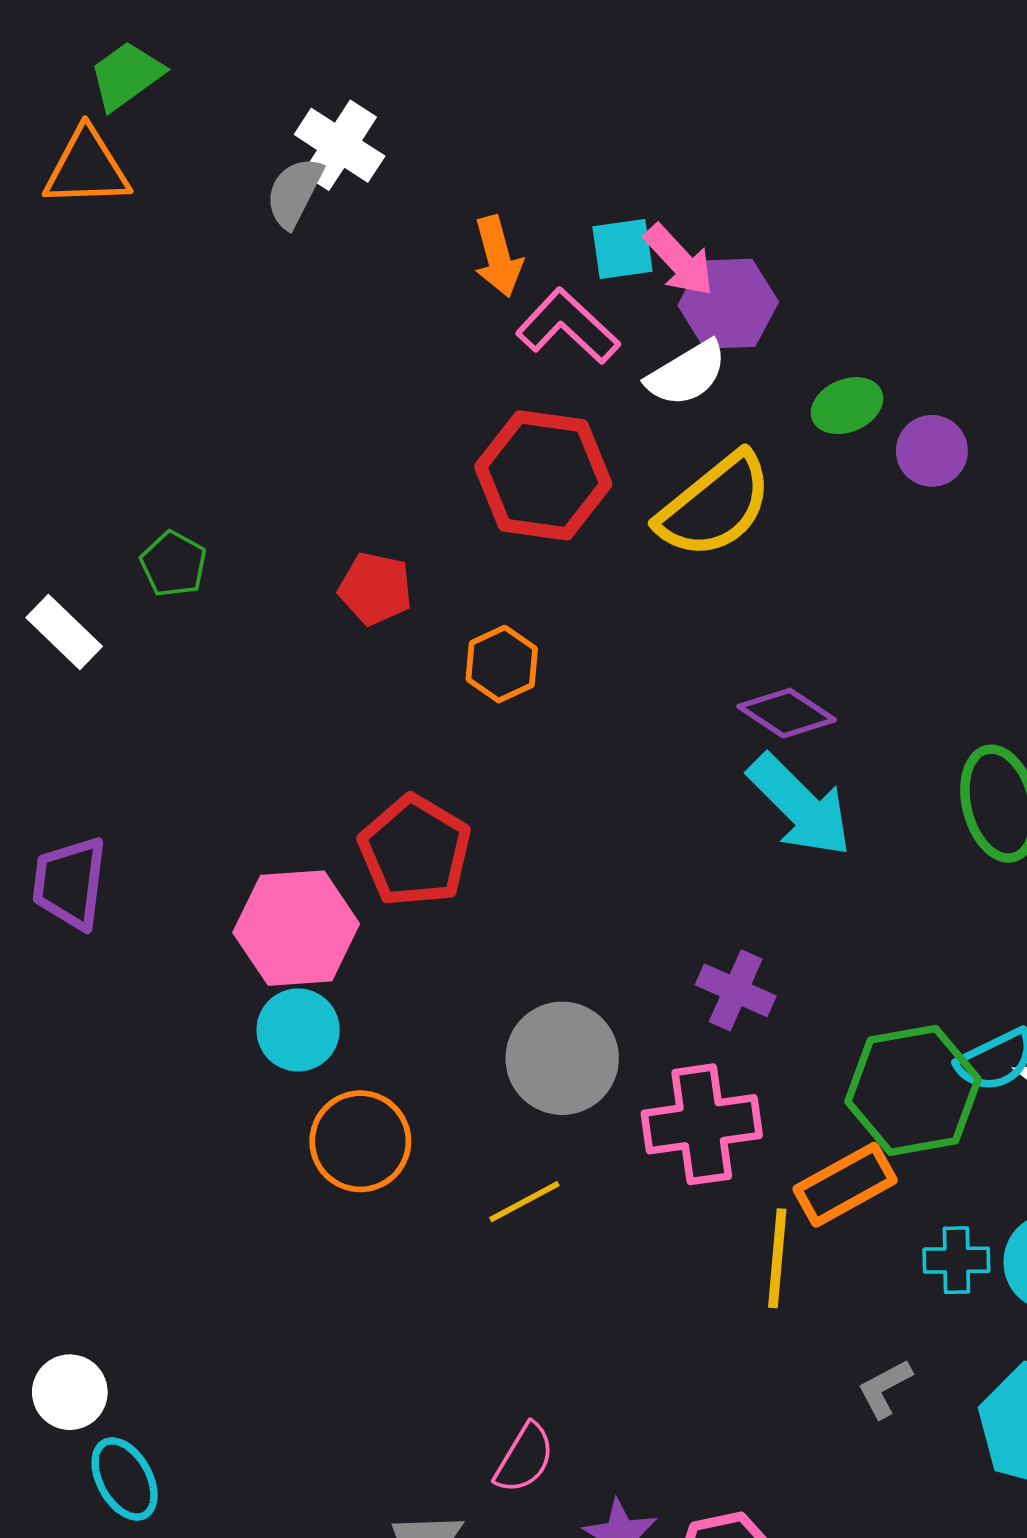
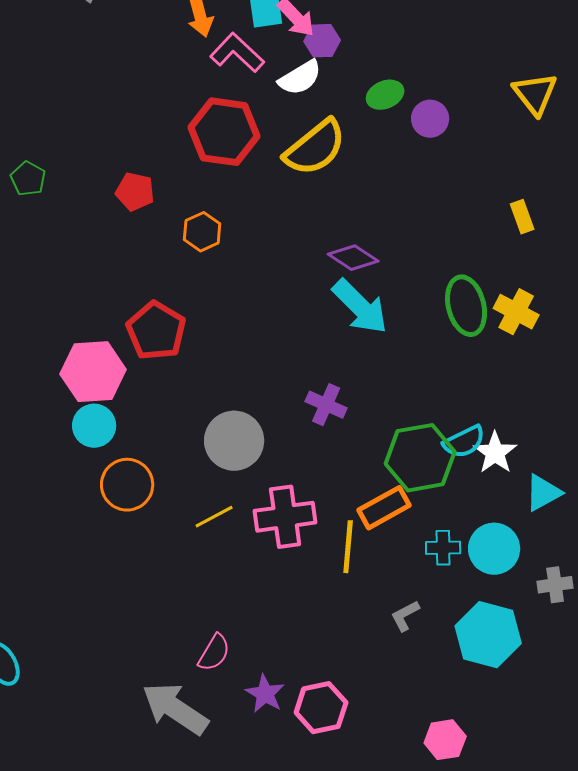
purple hexagon: (728, 304) -> (322, 41), size x0.7
pink cross: (702, 1124) -> (285, 517), moved

